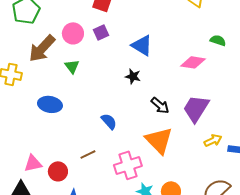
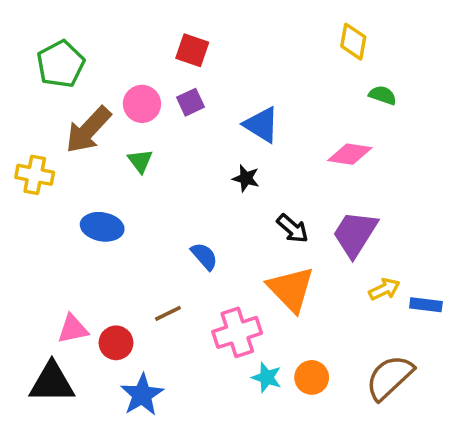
green semicircle: (218, 40) -> (383, 95), moved

